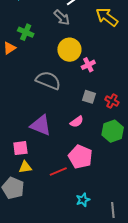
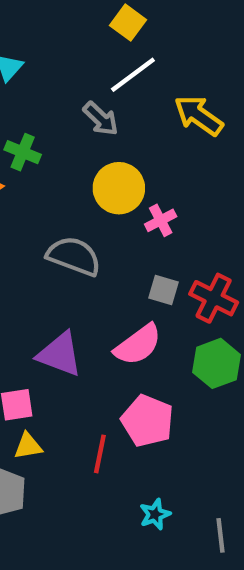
red cross: (112, 101) -> (214, 298), size x1.5
pink semicircle: (77, 122) -> (138, 345), size x1.6
red line: (58, 172) -> (100, 454), turned -54

